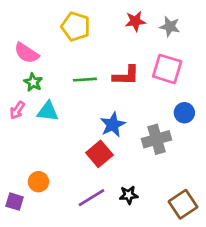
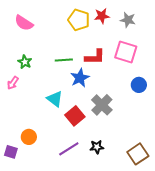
yellow pentagon: (76, 27) -> (79, 20), moved
pink semicircle: (27, 53) -> (24, 23), moved
cyan triangle: (48, 111) -> (55, 99), moved, turned 30
blue star: (113, 125) -> (80, 78), moved
gray cross: (157, 139) -> (102, 105), moved, turned -30

